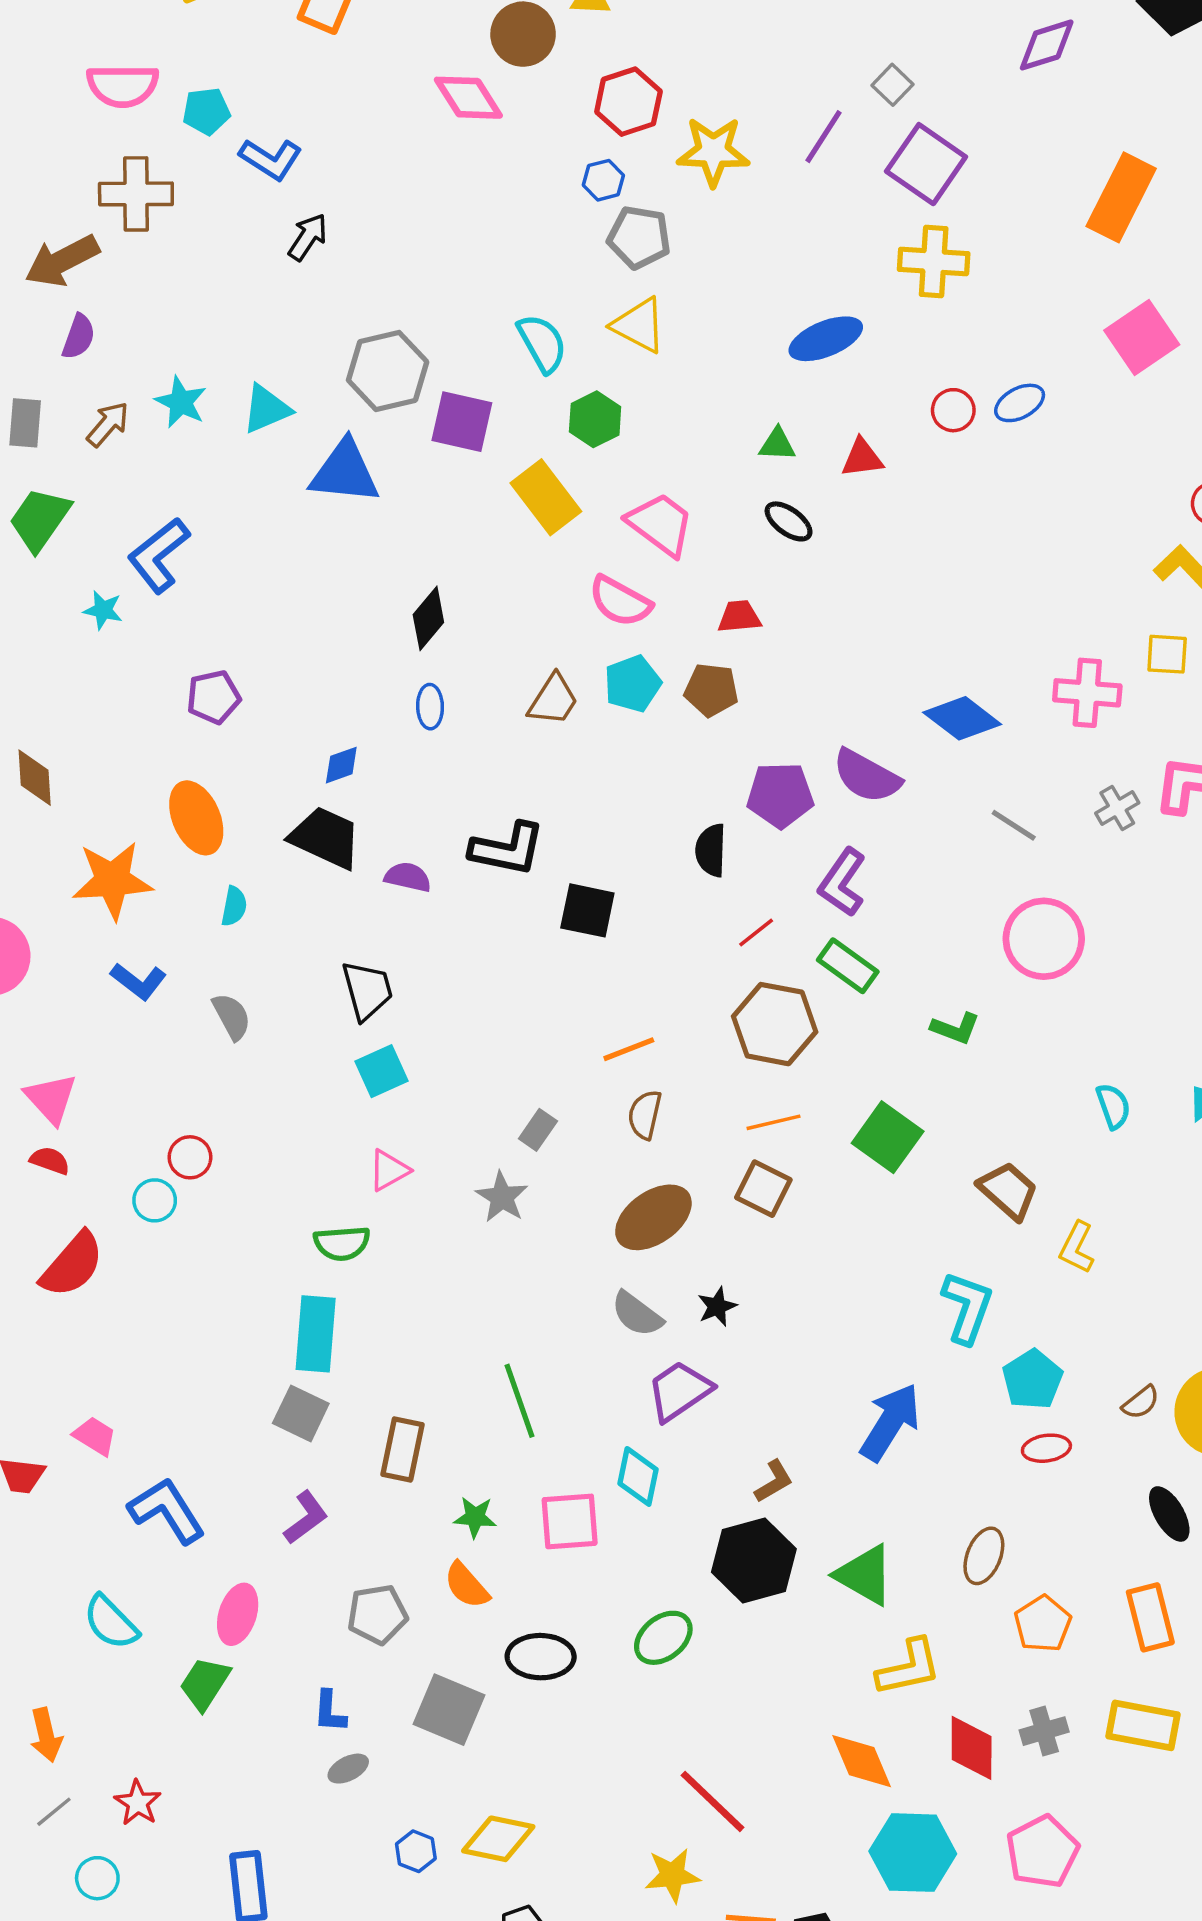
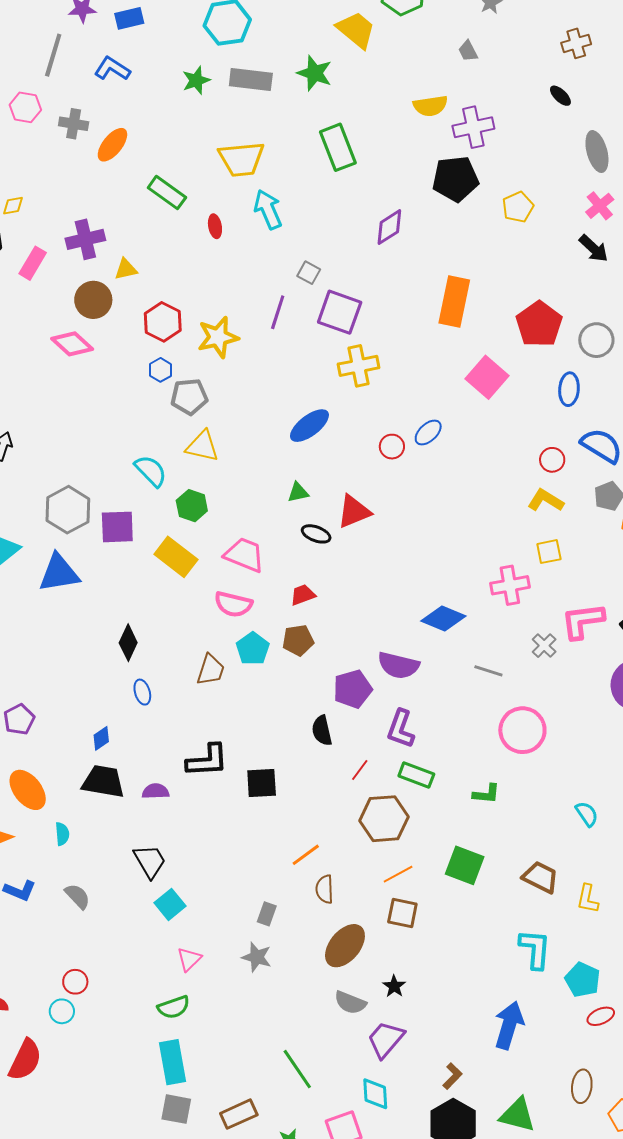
red triangle: (862, 458) -> (354, 512), moved, size x1.4
brown rectangle: (402, 1450) -> (239, 1114), turned 69

